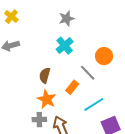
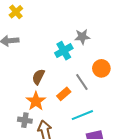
gray star: (67, 18) -> (82, 37), moved

